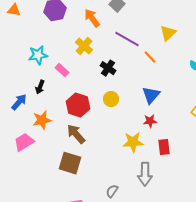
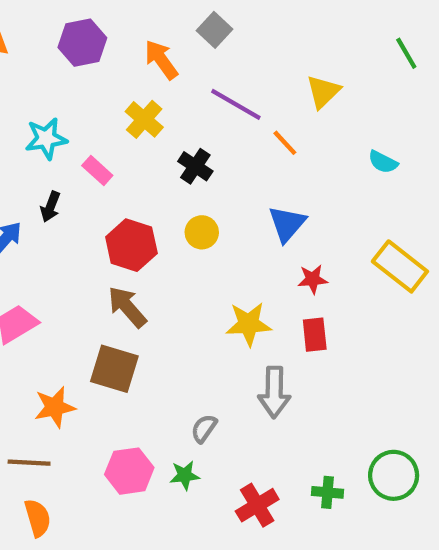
orange star: (42, 120) -> (55, 407), moved
red star: (150, 121) -> (313, 279), moved

